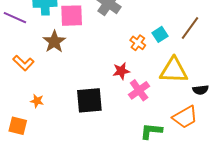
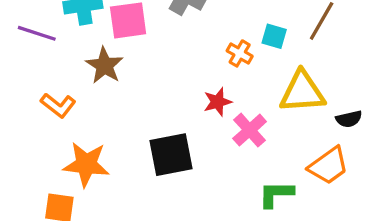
cyan square: (160, 34) -> (274, 36), turned -35
orange star: (37, 101) -> (86, 164), size x2.0

